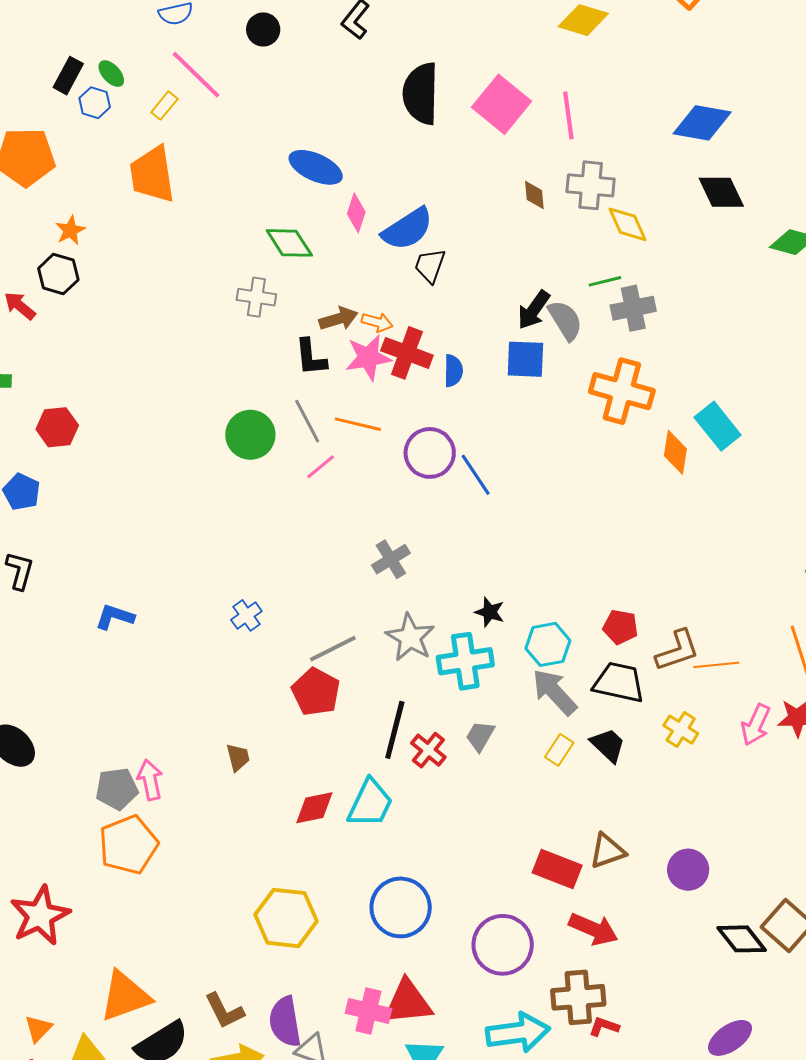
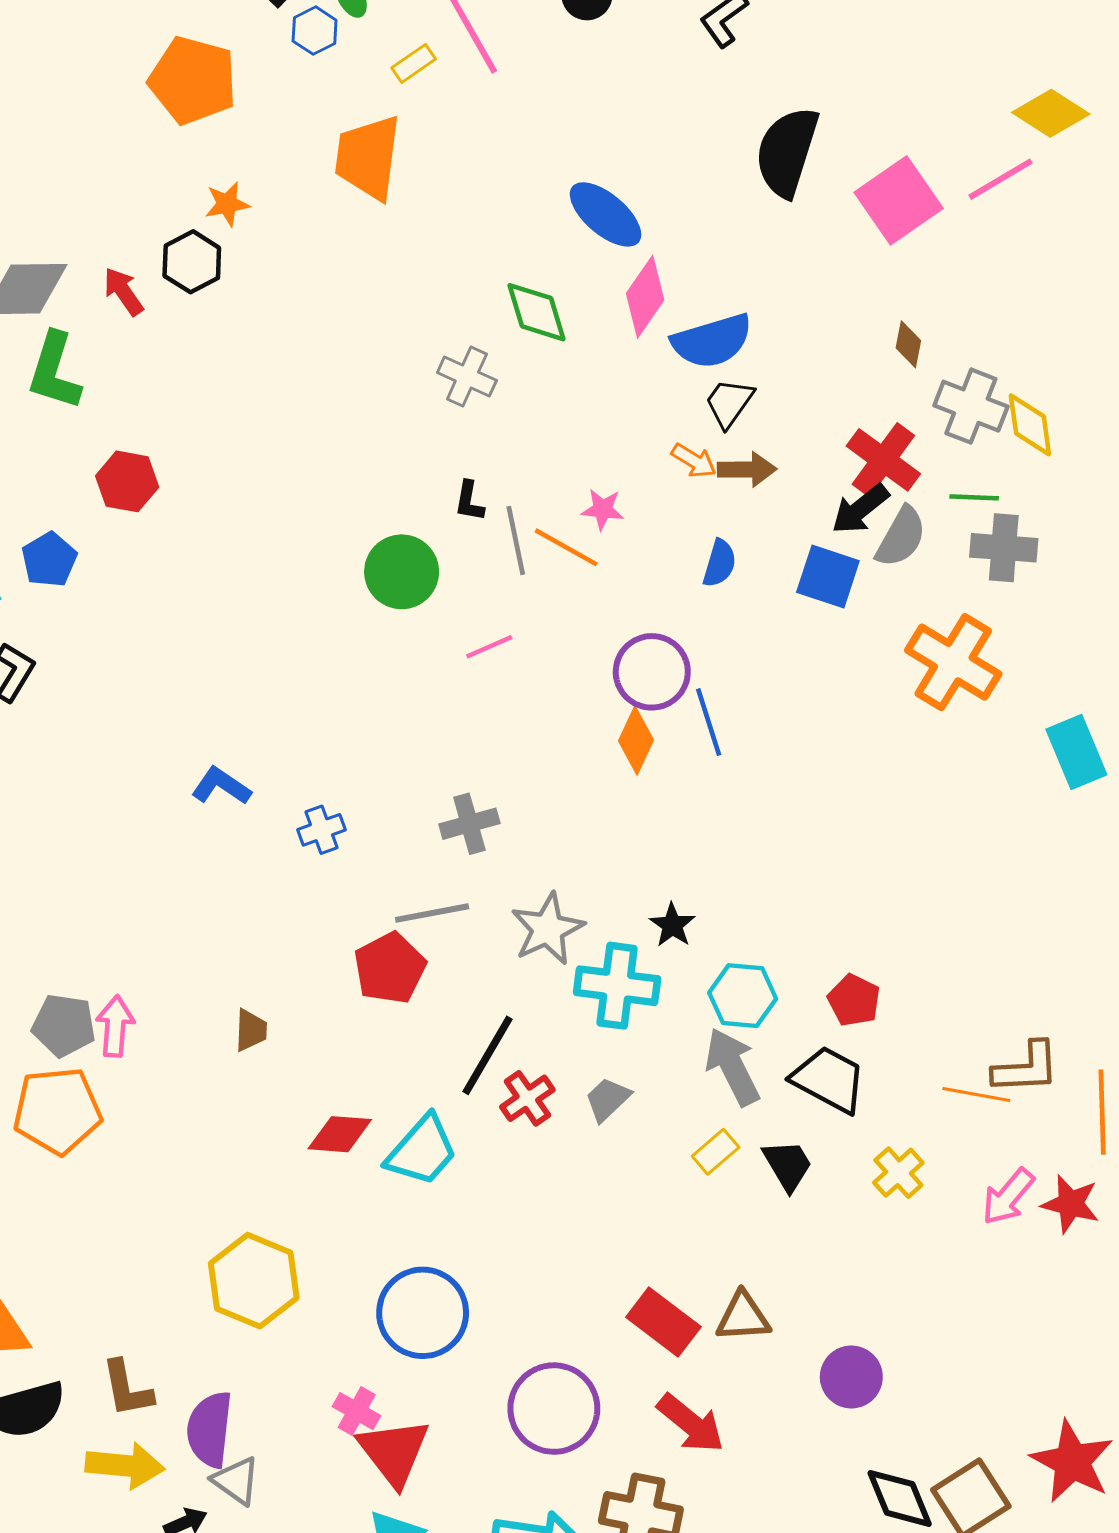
pink line: (568, 115) -> (1001, 179), moved, turned 51
gray cross: (591, 185) -> (971, 406), moved
pink diamond: (356, 213) -> (645, 297), size x1.4
brown arrow: (338, 319) -> (747, 469), moved
gray semicircle: (565, 320) -> (901, 537), turned 45
orange arrow: (377, 322) -> (694, 461), moved
red cross: (407, 353) -> (883, 460), moved
black L-shape: (311, 357) -> (469, 501), moved, size x0.7
pink star: (368, 357) -> (603, 509), size x0.6
gray line: (307, 421) -> (516, 541), moved
orange line: (358, 424) -> (566, 547), moved
orange diamond: (675, 452) -> (636, 740), moved
gray cross: (391, 559) -> (469, 824), moved
blue L-shape: (115, 617) -> (221, 786), moved
brown L-shape: (677, 650) -> (1026, 1068), moved
red triangle: (408, 1002) -> (394, 1452), turned 42
pink cross: (368, 1011) -> (357, 1411), moved, size x0.7

